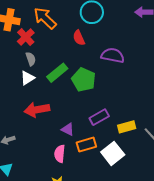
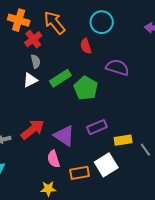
red arrow: (37, 110) -> (33, 129), moved, turned 145
purple triangle: (68, 129) -> (64, 136), size x1.6
orange rectangle: (86, 145) -> (80, 173), moved
pink semicircle: (60, 154) -> (53, 159), turned -30

